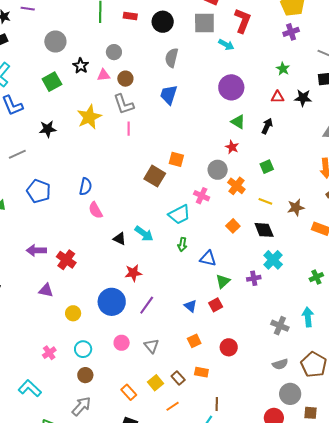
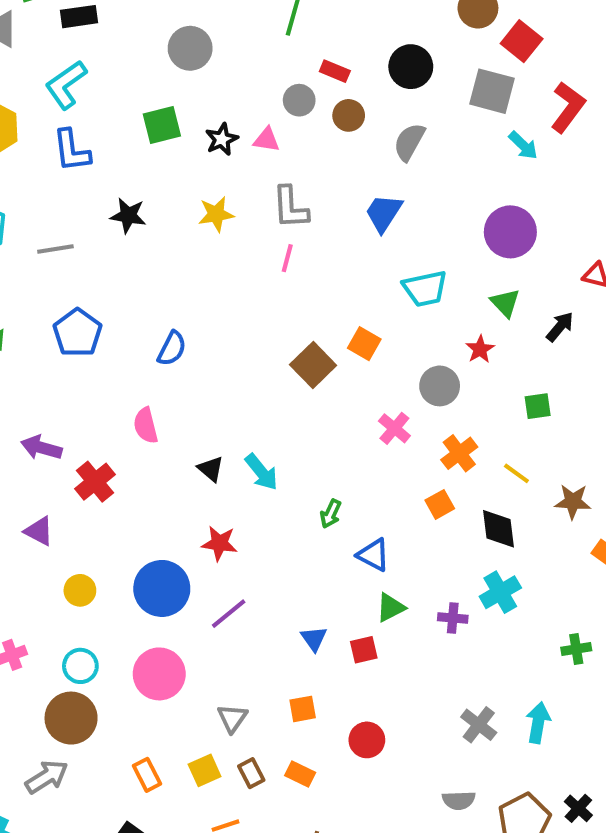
red rectangle: (130, 16) -> (335, 71), moved
black star: (81, 66) -> (222, 139), moved
brown circle: (125, 79) -> (349, 115), moved
yellow star: (89, 117) -> (216, 214), size x0.7
orange cross: (236, 186) -> (459, 453), moved
pink semicircle: (96, 210) -> (146, 426), moved
cyan trapezoid: (179, 215) -> (425, 289), moved
pink circle: (122, 343) -> (159, 674), size x1.6
gray triangle: (151, 346) -> (232, 718), moved
brown circle: (85, 375) -> (71, 718), size x1.6

